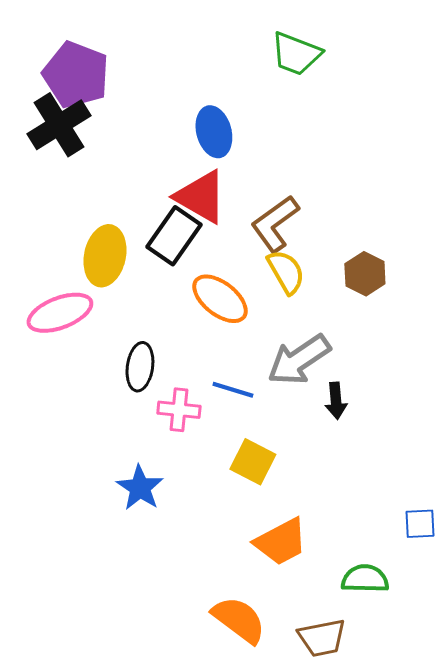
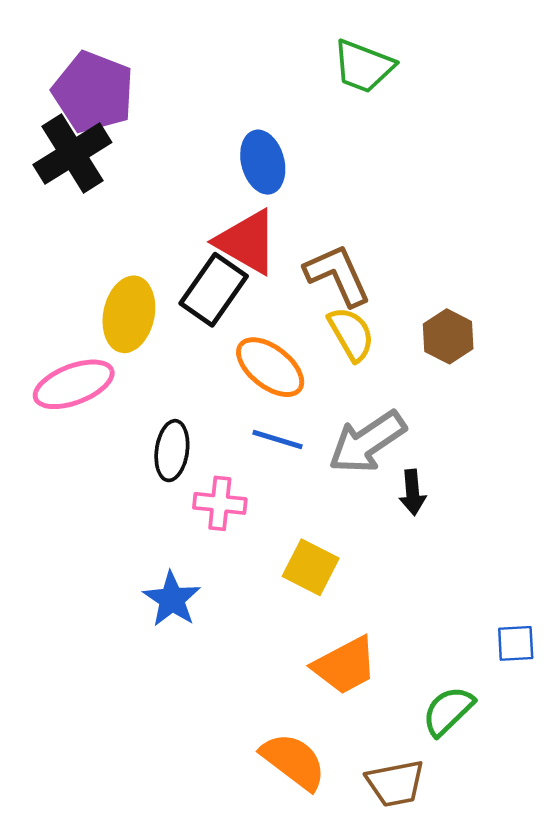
brown L-shape: (275, 224) -> (338, 275), turned 102
blue line: (233, 390) -> (277, 440), moved
green semicircle: (365, 579) -> (448, 711), turned -45

